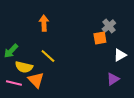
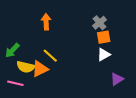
gray cross: (109, 26) -> (99, 23), moved
white triangle: (120, 55) -> (104, 55), moved
orange triangle: (36, 80) -> (40, 69), moved, turned 48

